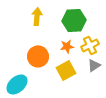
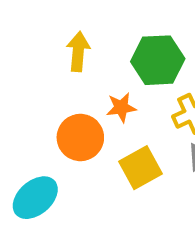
orange star: (67, 46) -> (121, 107), moved

